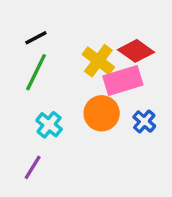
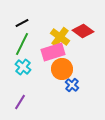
pink rectangle: (123, 80) -> (53, 52), moved
blue cross: (144, 121) -> (72, 85), moved
cyan cross: (49, 125) -> (23, 67), moved

